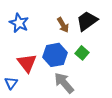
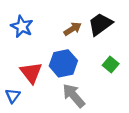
brown arrow: (63, 25) -> (73, 29), turned -91
green square: (82, 53) -> (111, 65), moved

